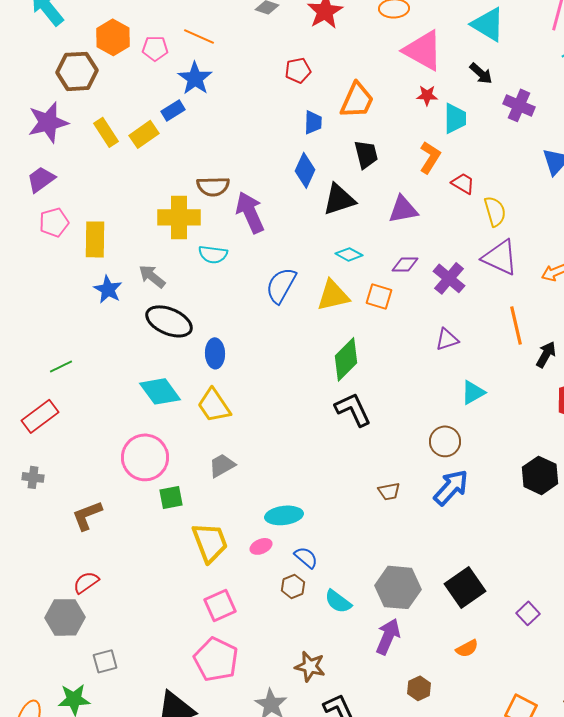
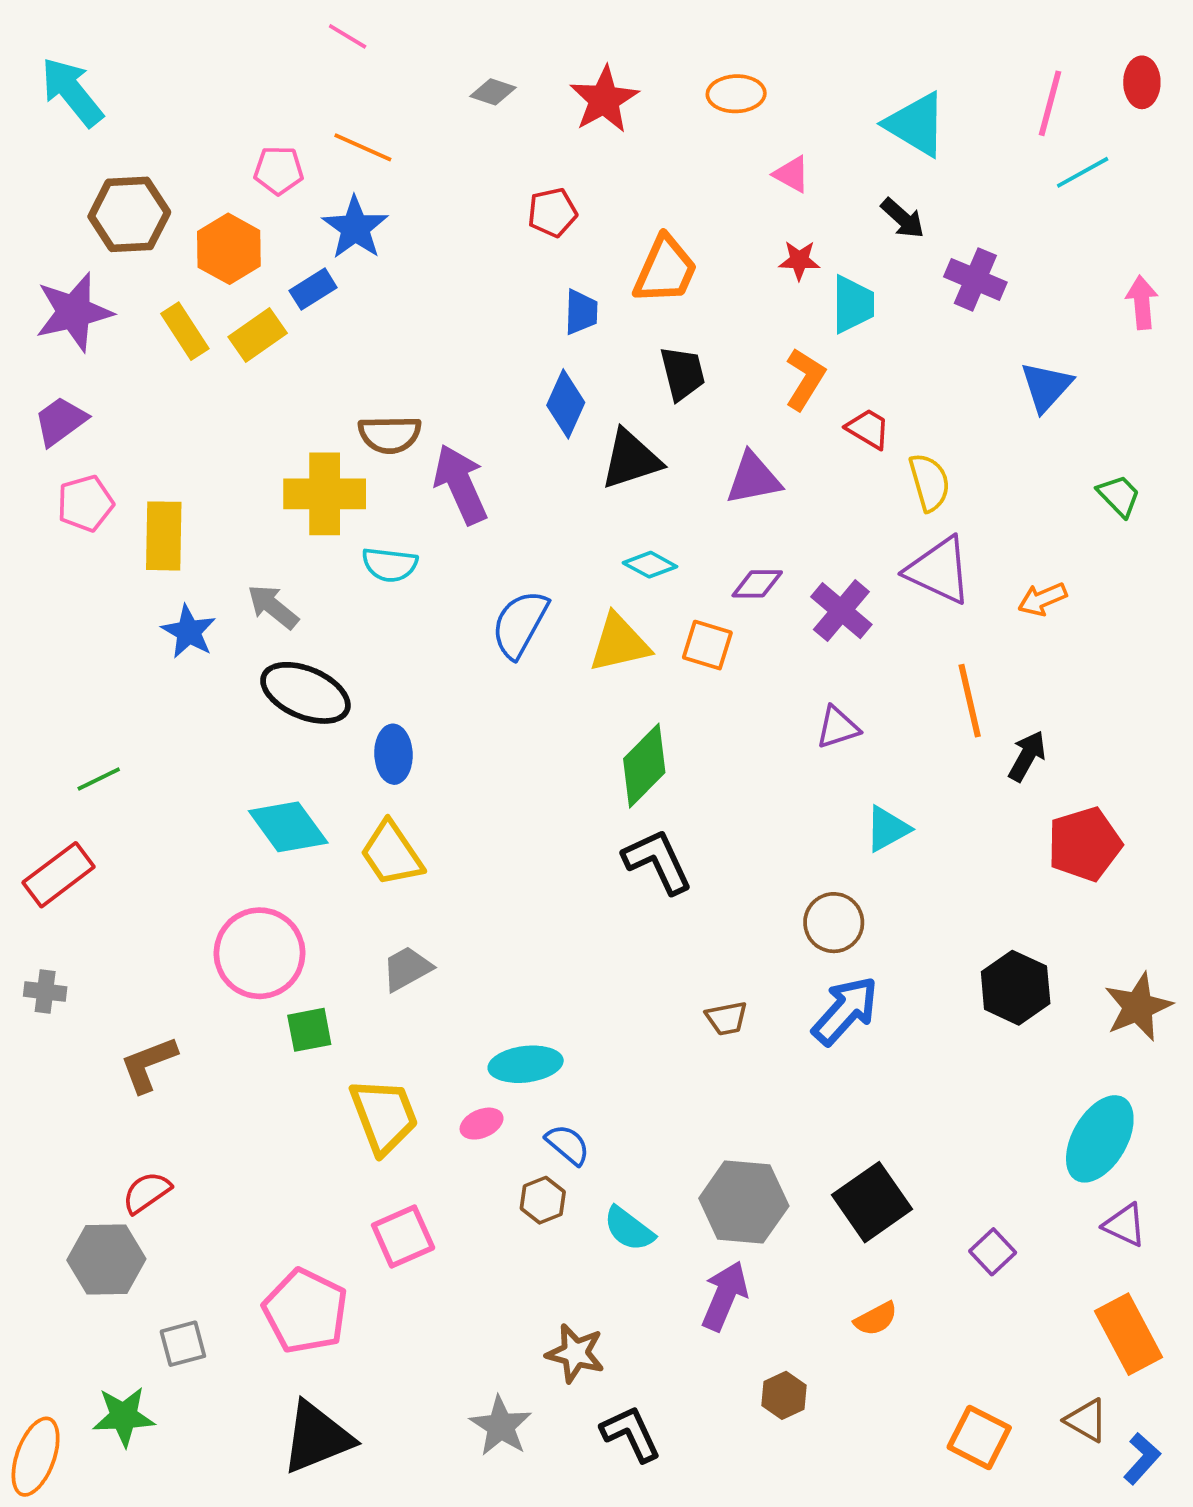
orange hexagon: (113, 37) -> (229, 249), moved
pink triangle: (423, 50) -> (792, 174), size x0.5
pink pentagon: (216, 659) -> (305, 1311), moved

